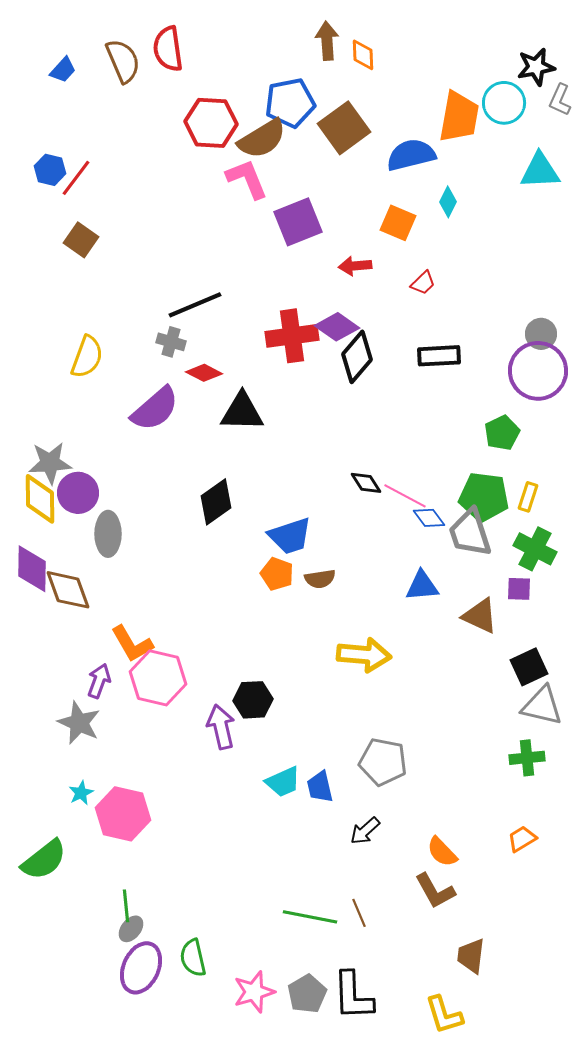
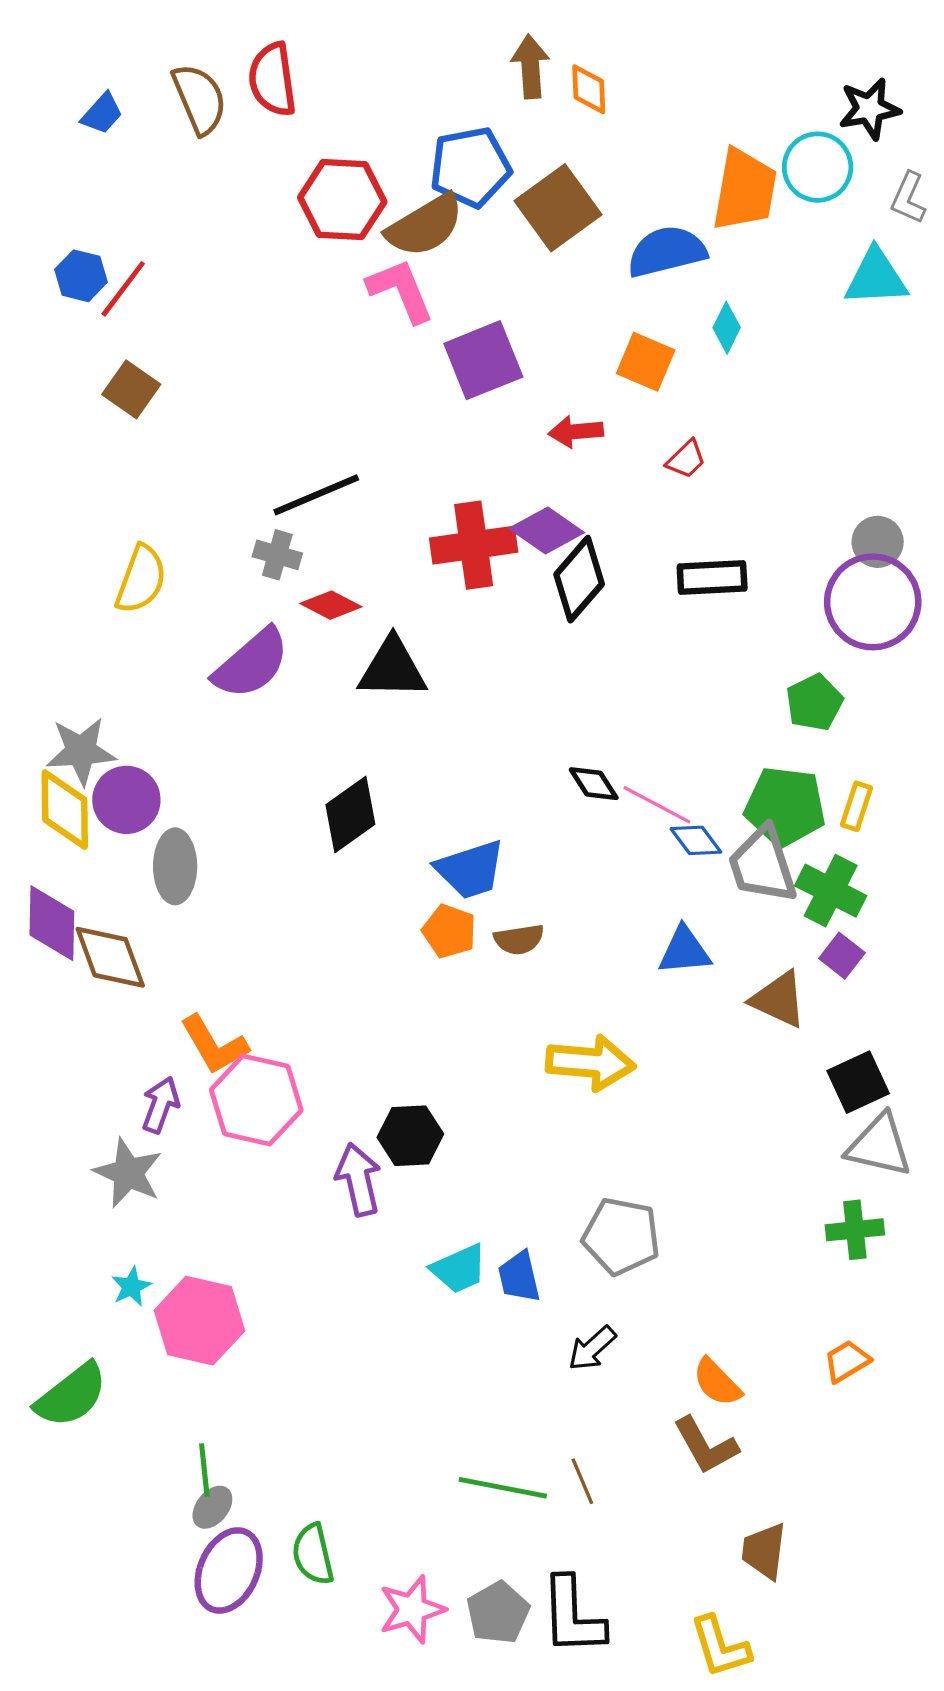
gray L-shape: (560, 100) -> (908, 198), moved
green cross: (535, 549) -> (831, 891), moved
purple square: (519, 589) -> (842, 956), turned 36

